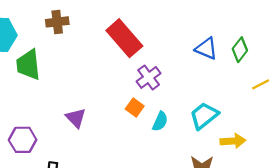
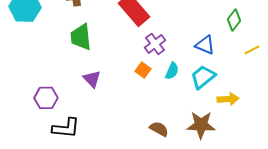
blue triangle: (206, 49) -> (205, 45), moved
green trapezoid: (28, 65) -> (81, 37), moved
cyan semicircle: (160, 121) -> (172, 71), moved

